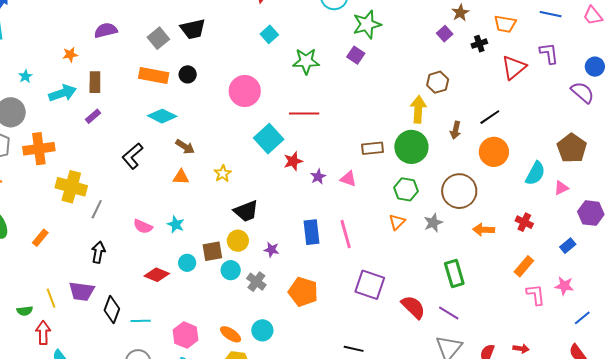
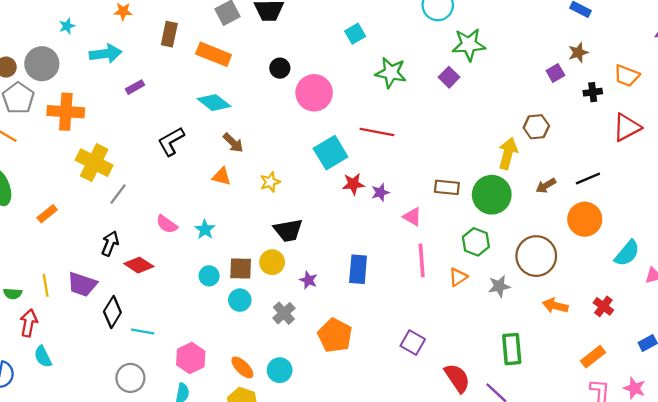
black circle: (188, 74) -> (280, 68), moved
brown rectangle: (95, 82) -> (169, 34), moved
brown arrow: (456, 130) -> (546, 186), turned 36
purple star: (318, 177) -> (380, 192), moved
pink line: (346, 234) -> (422, 260), moved
cyan circle: (231, 270) -> (240, 300), moved
red diamond: (157, 275) -> (139, 265), moved
purple square: (370, 285) -> (413, 343), size x0.7

